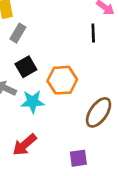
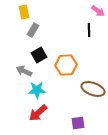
cyan star: (33, 102) -> (37, 90), moved
brown ellipse: (99, 112) -> (93, 89), turned 75

